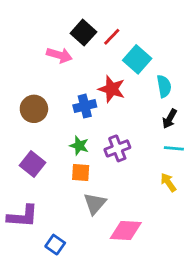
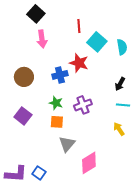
black square: (83, 33) -> (36, 14), moved
red line: (112, 37) -> (79, 26), turned -48
pink arrow: (59, 55) -> (42, 39), turned 66
cyan semicircle: (164, 86) -> (122, 47), moved
purple L-shape: (23, 216) -> (16, 174), moved
pink diamond: (126, 230) -> (89, 163), turned -35

